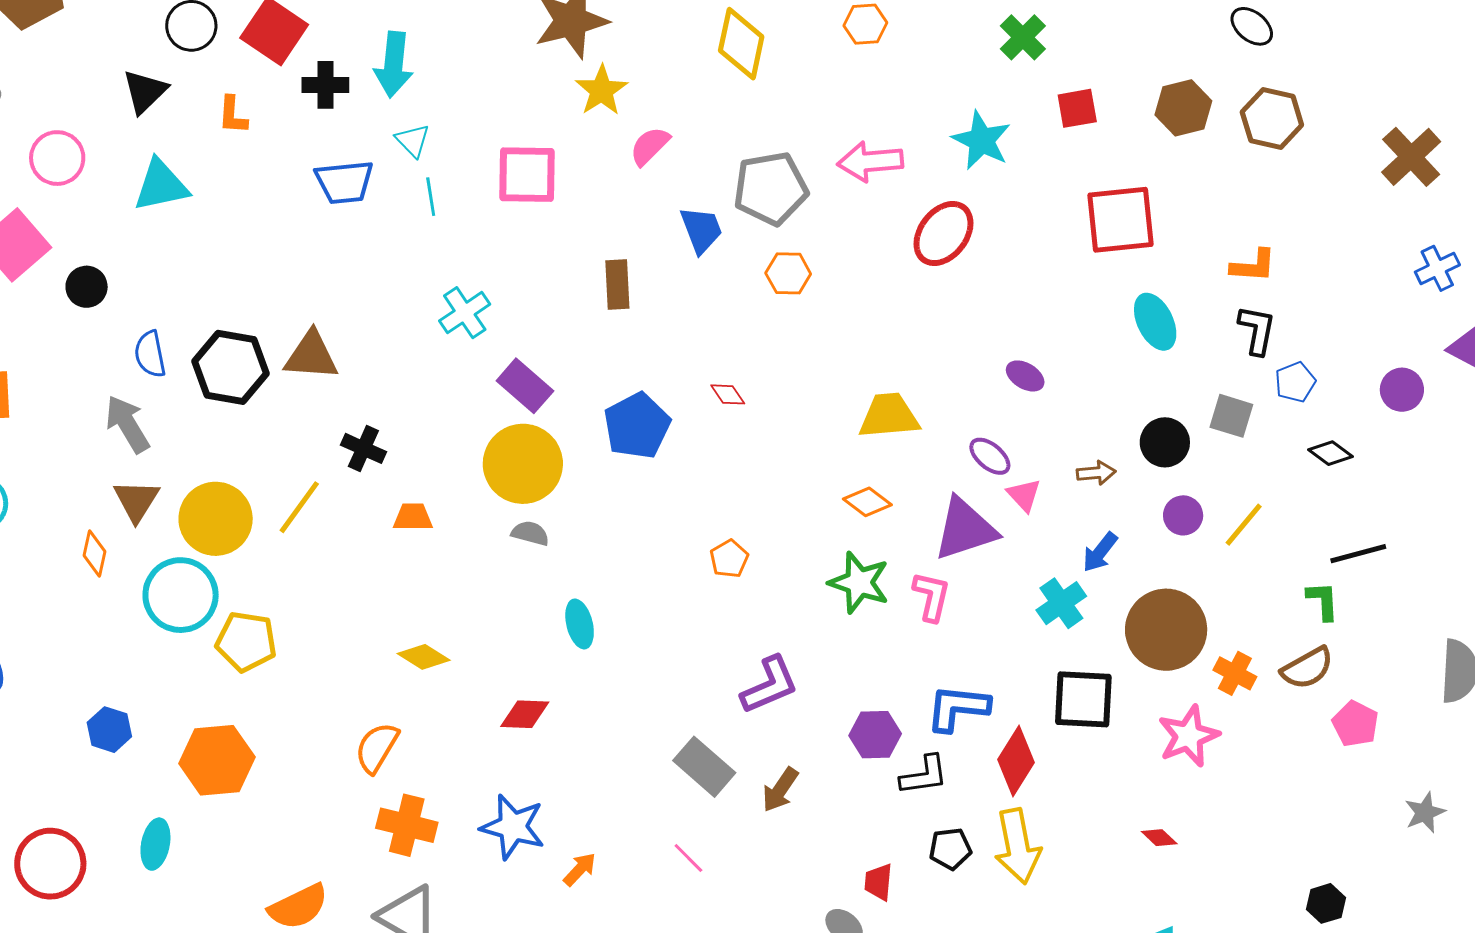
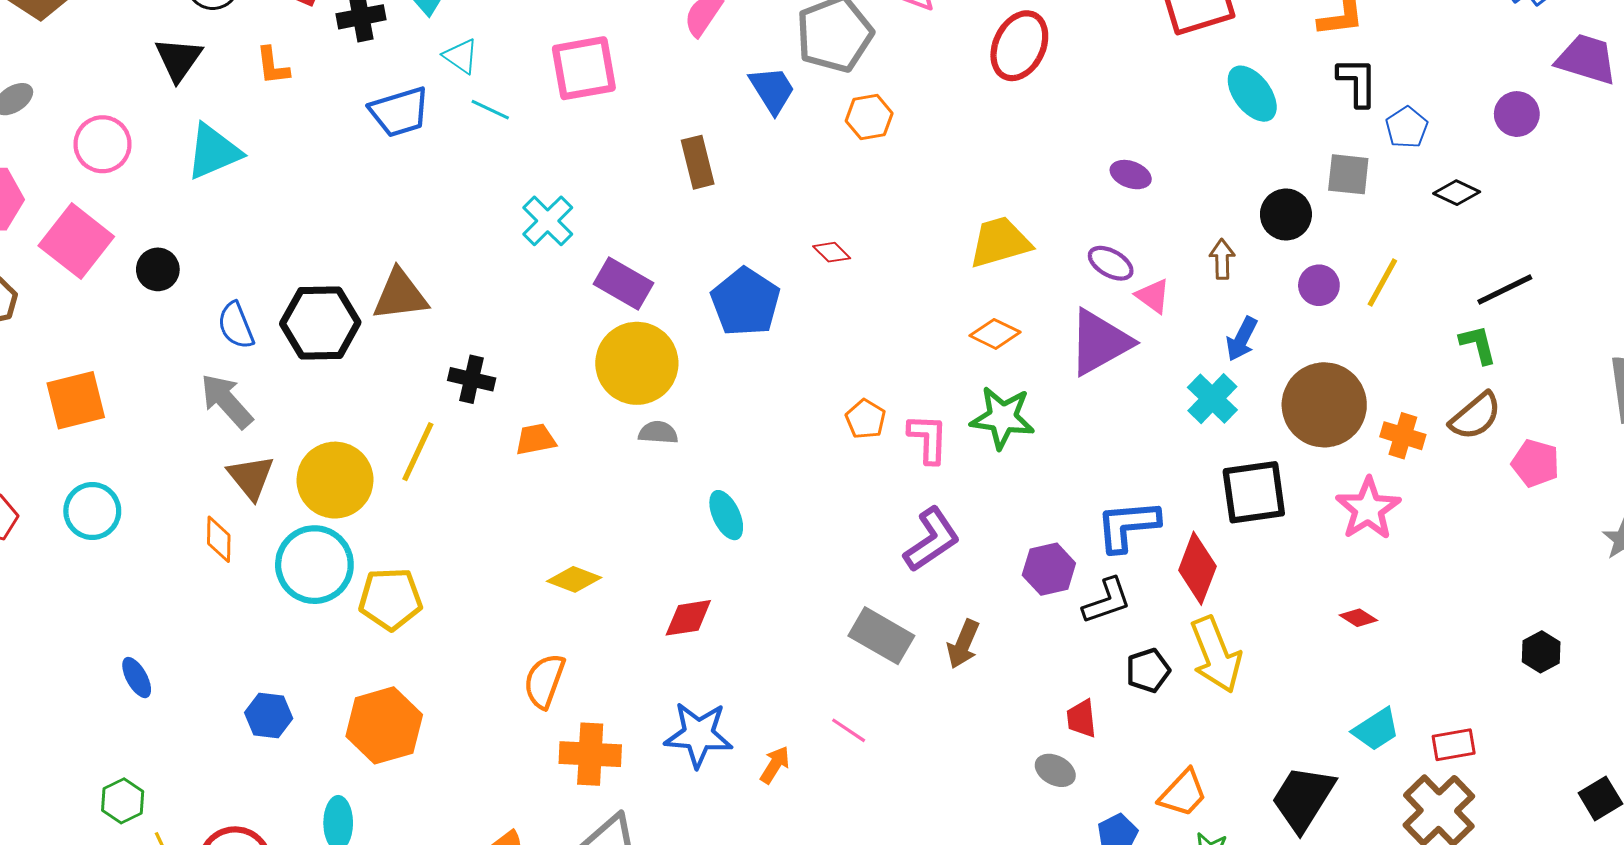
cyan line: (431, 197) -> (490, 110), turned -45
brown arrow: (1096, 473) -> (1222, 259), turned -75
pink L-shape: (931, 596) -> (928, 439), moved
pink line: (688, 858) -> (849, 730), moved

